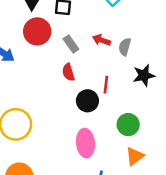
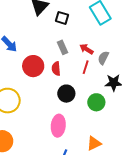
red circle: (37, 31) -> (33, 66), moved
red line: (106, 85) -> (86, 67), moved
green circle: (128, 125) -> (96, 102), moved

